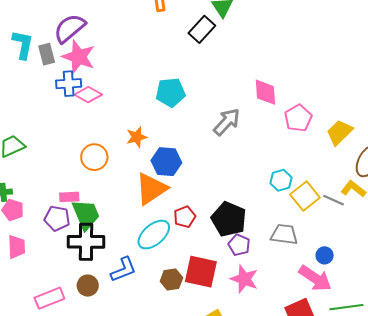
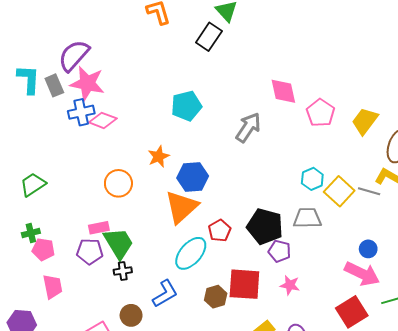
gray trapezoid: (284, 234) -> (307, 218), moved
black cross: (86, 242) -> (123, 271), size x0.5
pink star: (244, 279) -> (290, 285), size x0.7

